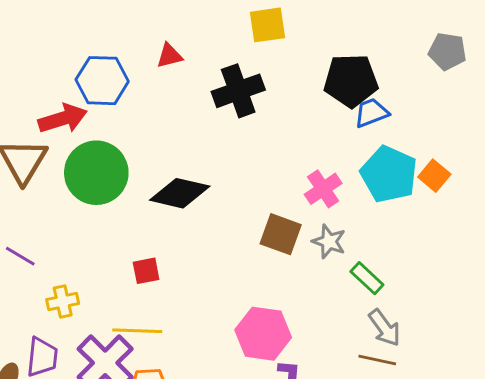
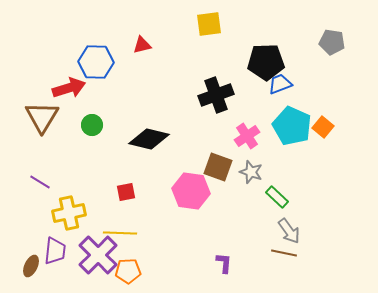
black cross: (238, 91) -> (216, 95), moved
green circle: (96, 173) -> (92, 125), size x0.5
yellow cross: (63, 301) -> (69, 213), size x1.5
pink hexagon: (263, 334) -> (191, 191), moved

